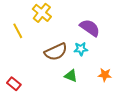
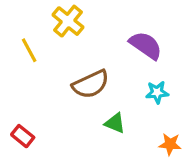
cyan star: (81, 49) -> (157, 92), moved
orange star: (105, 75) -> (170, 144), moved

